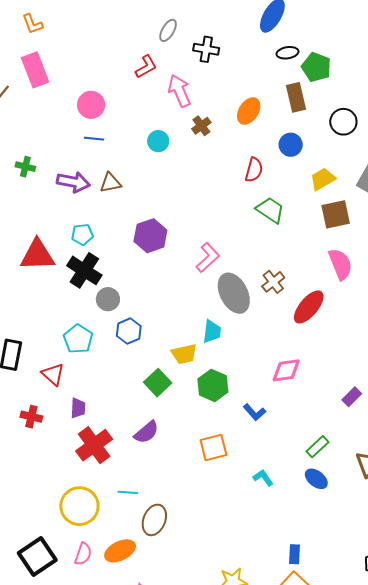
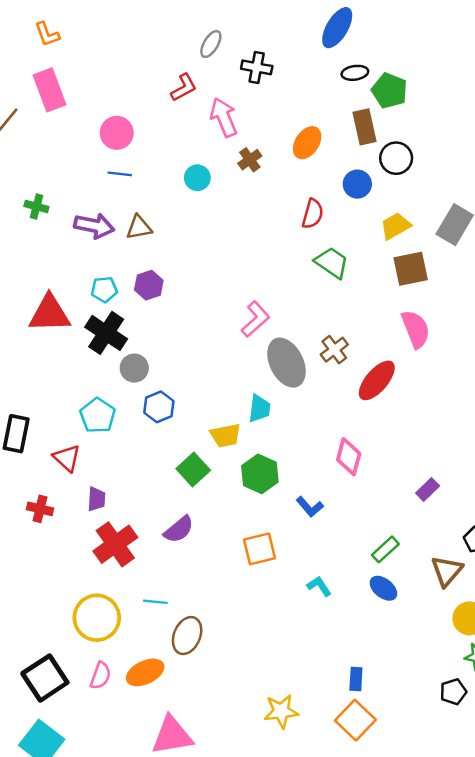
black circle: (343, 122) -> (396, 158), moved
purple hexagon: (150, 236) -> (149, 285), moved, size x0.7
pink diamond: (286, 370) -> (349, 457), turned -68

